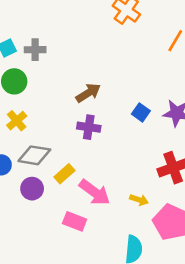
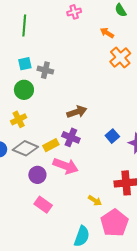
yellow rectangle: (64, 174) -> (51, 145), moved
purple circle: (32, 189) -> (37, 175), moved
pink arrow: (95, 192) -> (66, 166), moved, turned -30

